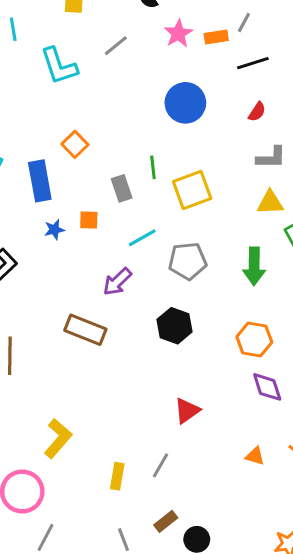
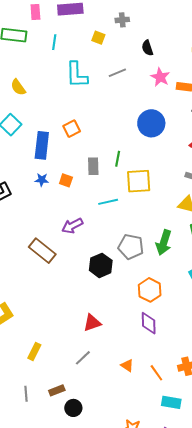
pink star: (178, 34) -> (160, 77), turned -30
cyan line: (142, 238) -> (108, 202), moved
gray pentagon: (188, 261) -> (131, 247), moved
gray line: (161, 465) -> (83, 358), moved

